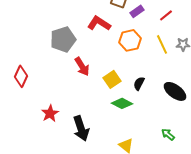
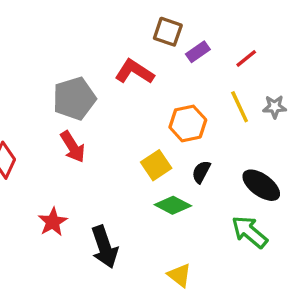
orange hexagon: (130, 40) -> (188, 123), moved
red arrow: (82, 66) -> (73, 147), moved
green arrow: (168, 134) -> (250, 232), moved, size x1.6

